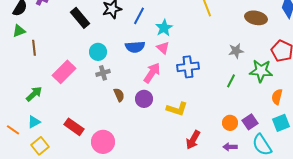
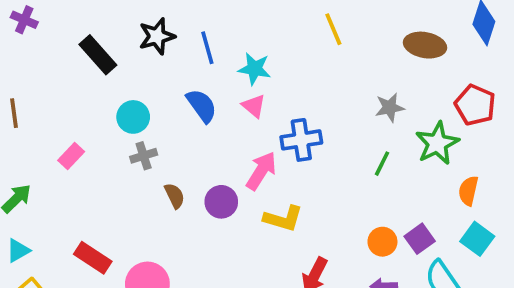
blue line: (139, 16) -> (207, 48), turned -42
cyan star: (164, 28) -> (255, 69), turned -30
blue semicircle: (135, 47) -> (202, 106), turned -120
green star: (261, 71) -> (437, 143), turned -30
pink rectangle: (64, 72) -> (71, 156), size x0.6
pink arrow: (152, 73) -> (261, 171), moved
cyan square: (281, 123) -> (477, 239), turned -30

